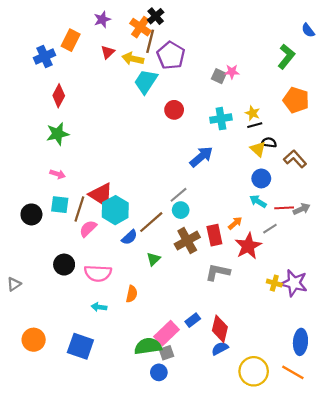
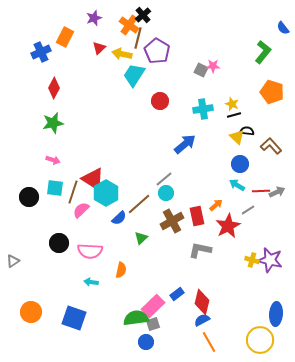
yellow circle: (254, 371) -> (260, 340), moved
orange line: (293, 372) -> (209, 342), moved, turned 30

